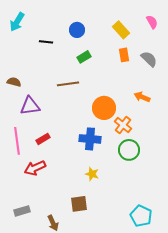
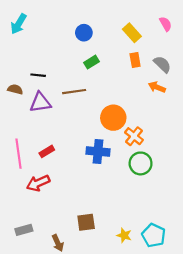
black line: (46, 42) -> (38, 75), moved
orange arrow: (142, 97) -> (157, 87), moved
purple triangle: (30, 106) -> (40, 102), moved
yellow star: (92, 174) -> (124, 235), moved

